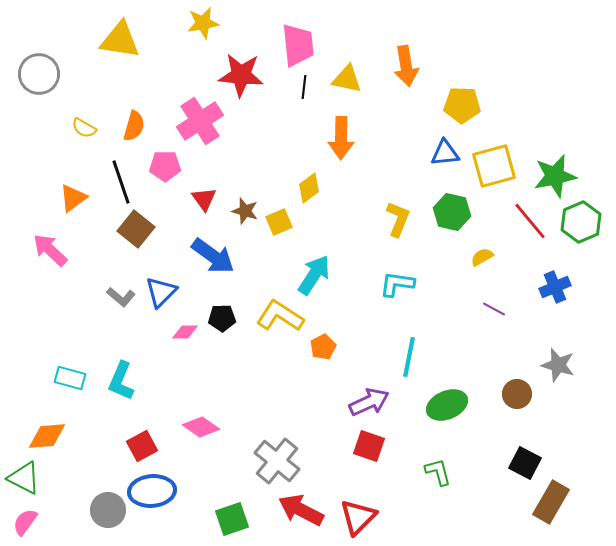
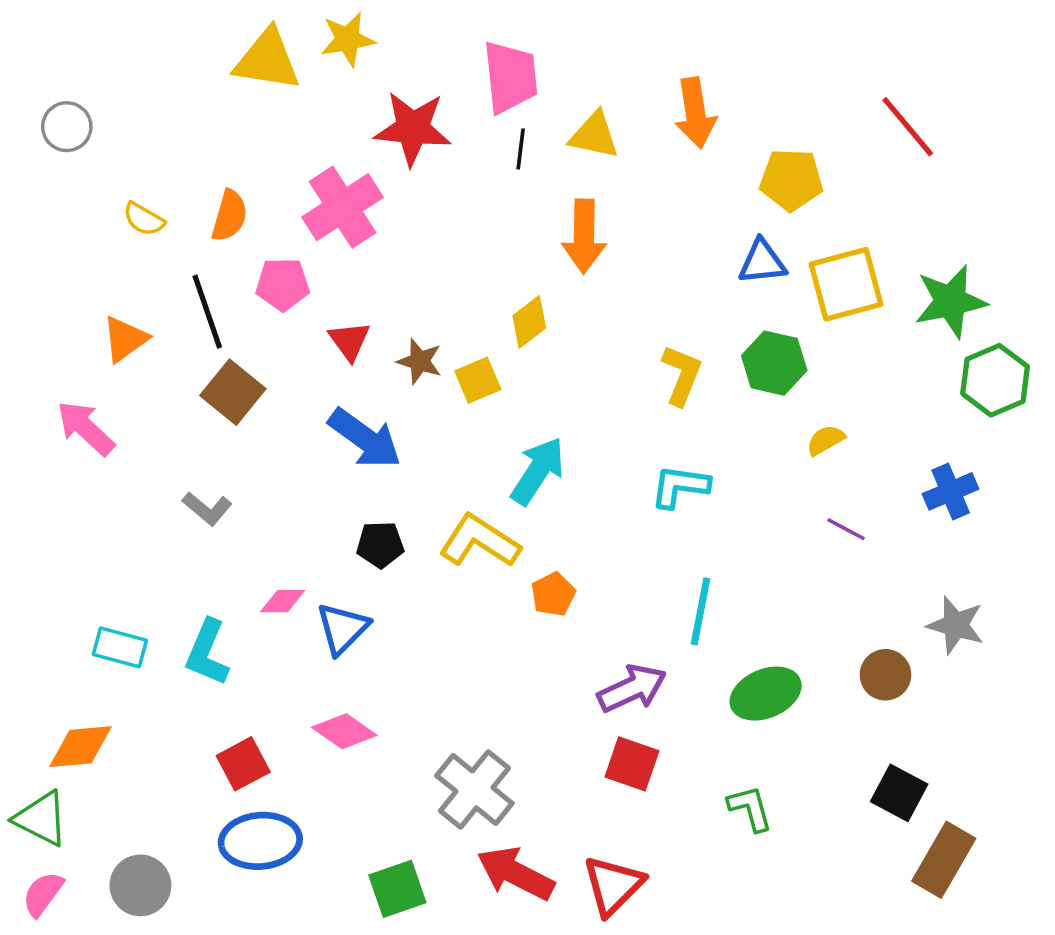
yellow triangle: (120, 40) -> (267, 60), moved
gray circle: (39, 74) -> (67, 127), size x0.7
red line: (530, 221) -> (908, 127), moved
blue triangle: (161, 292) -> (343, 628), moved
pink diamond: (185, 332) -> (283, 601), moved
gray circle: (108, 510) -> (140, 885), moved

